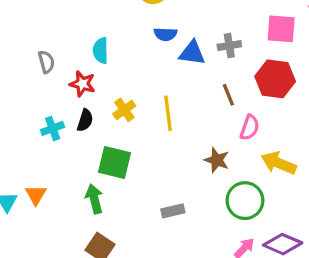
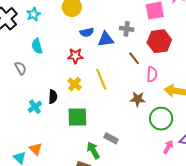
gray cross: (229, 46) -> (127, 29), turned 32
cyan semicircle: (101, 50) -> (37, 46), moved
red star: (82, 84) -> (75, 56), moved
green arrow: (94, 199) -> (93, 150), moved
gray rectangle: (173, 211) -> (111, 138), moved, turned 56

